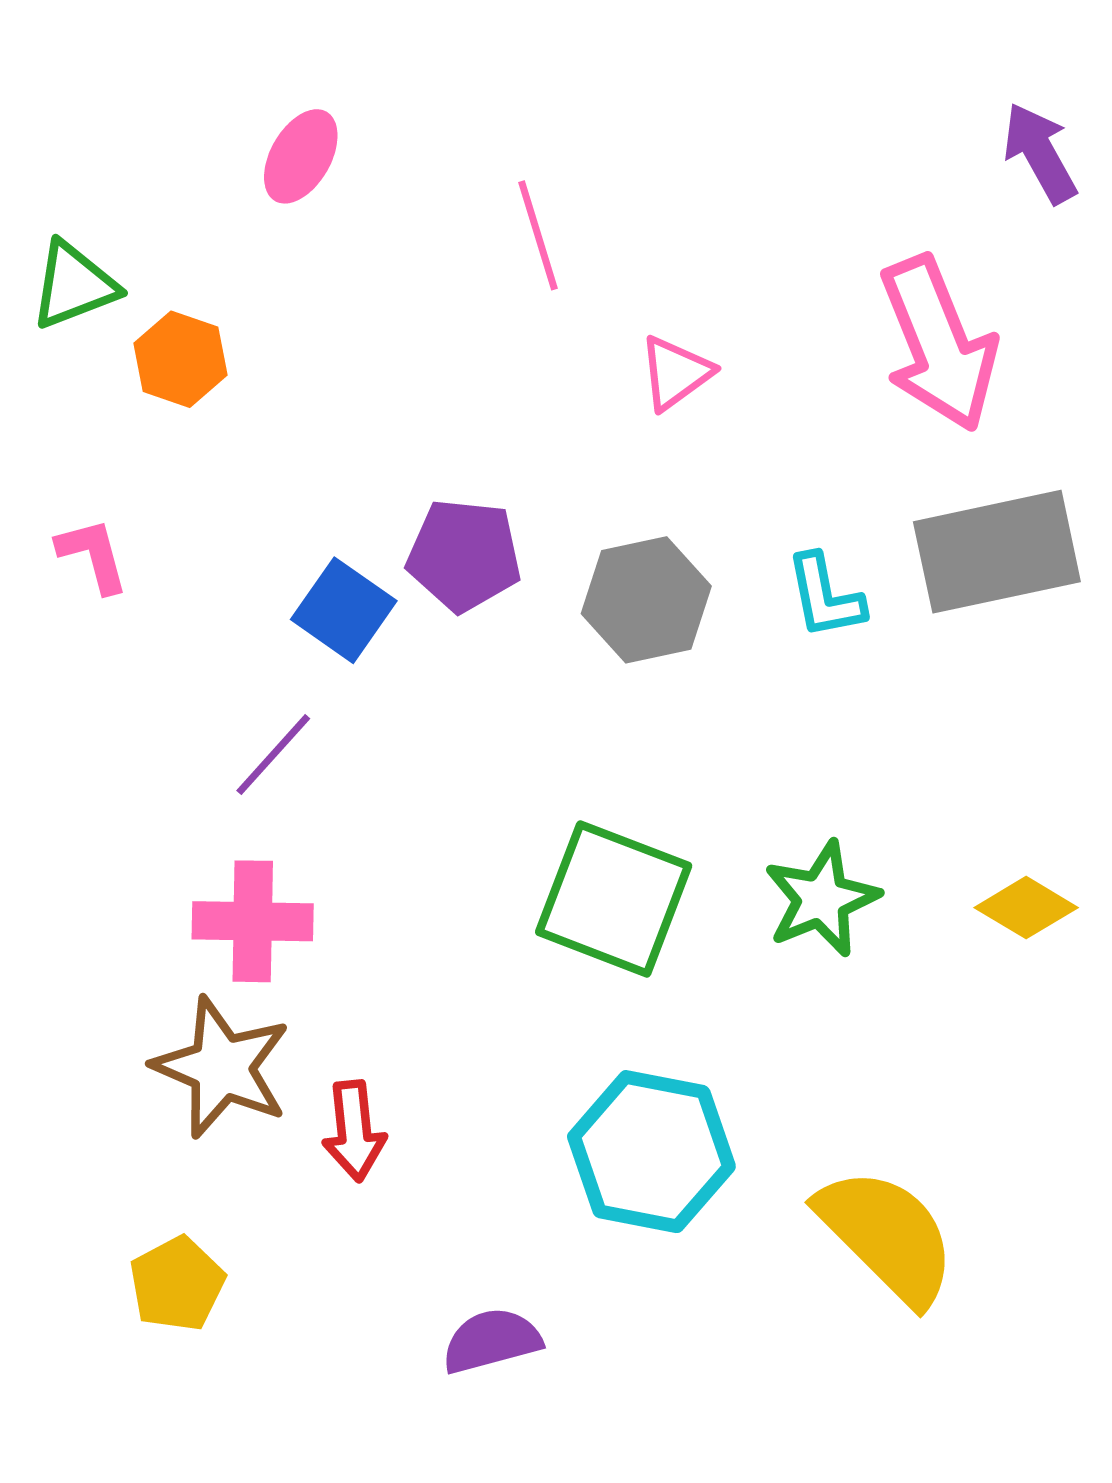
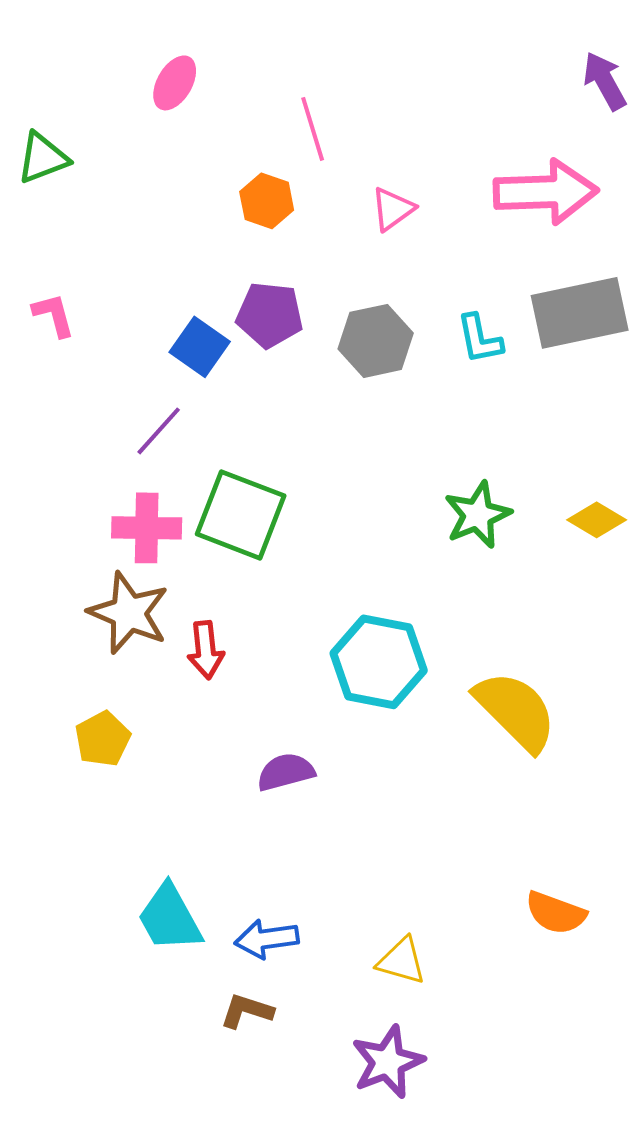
pink arrow: (938, 344) -> (546, 192), turned -70
orange hexagon: (180, 359) -> (267, 201), moved
green square: (614, 899) -> (241, 515), moved

